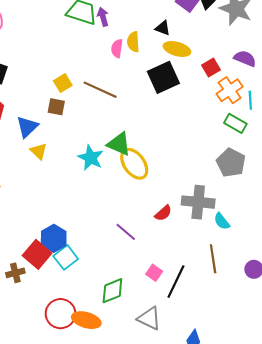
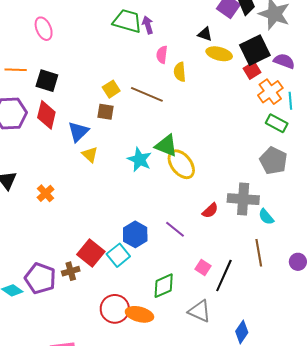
yellow semicircle: (133, 42) -> (180, 72), moved
black square: (163, 77) -> (255, 50), moved
blue hexagon: (54, 238) -> (135, 234), moved

